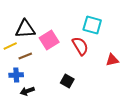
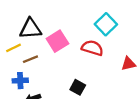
cyan square: (92, 25) -> (106, 24), turned 30
red semicircle: (80, 46) -> (92, 48), turned -42

